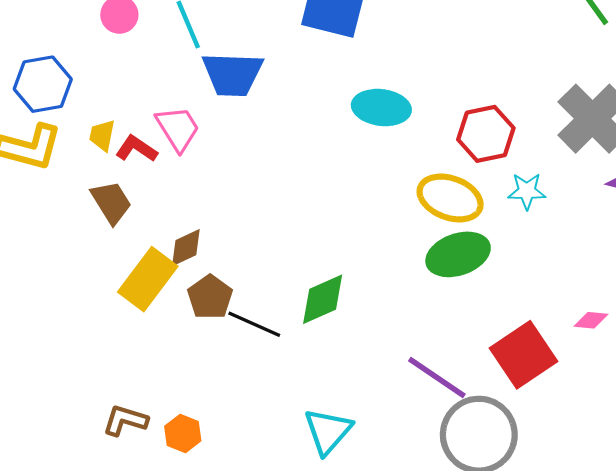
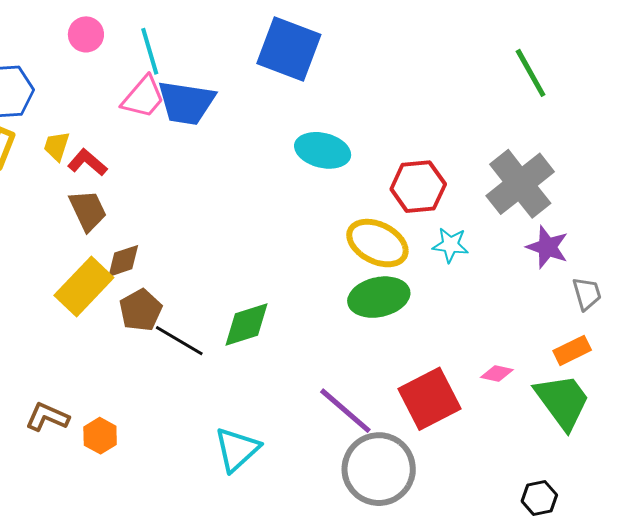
pink trapezoid: (178, 129) -> (143, 97), moved, turned 66
brown trapezoid: (111, 202) -> (88, 211), moved

